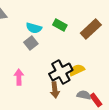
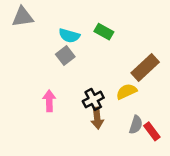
brown rectangle: (91, 29) -> (145, 68), moved
black cross: (61, 72) -> (93, 99), moved, size x0.7
gray semicircle: (84, 95) -> (136, 125), turned 96

